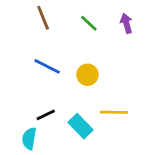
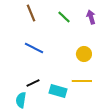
yellow circle: (87, 75) -> (84, 54), moved
cyan rectangle: (81, 126) -> (58, 91), turned -30

